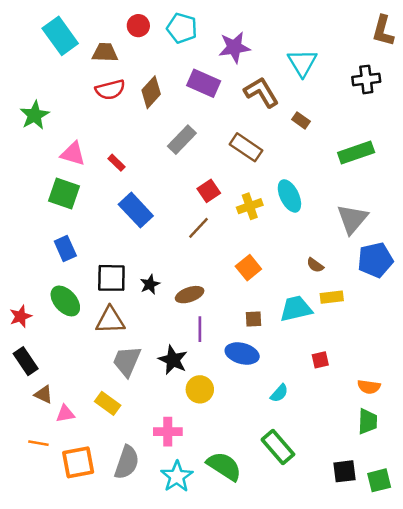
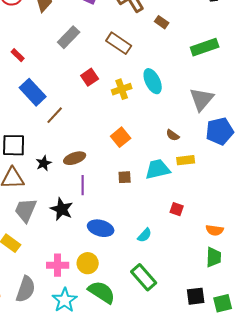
brown line: (199, 228) -> (55, 115), moved
black star: (150, 284) -> (44, 163), moved
blue ellipse: (242, 354) -> (101, 228), moved
red square: (320, 360) -> (177, 209), turned 32
yellow circle: (200, 389) -> (88, 263), moved

